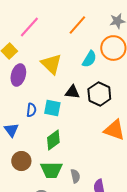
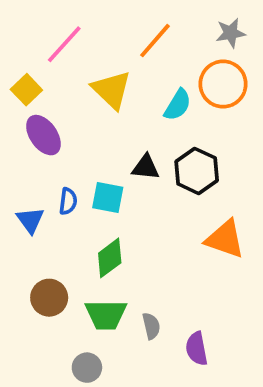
yellow triangle: (51, 64) -> (112, 90), moved
purple ellipse: (18, 75) -> (43, 135), turned -50
blue triangle: (11, 130) -> (30, 220), moved

